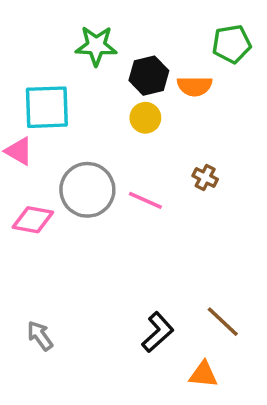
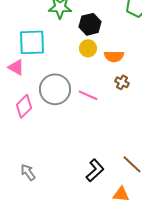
orange semicircle: (195, 86) -> (114, 56), moved
pink diamond: (33, 220) -> (24, 106), turned -55

